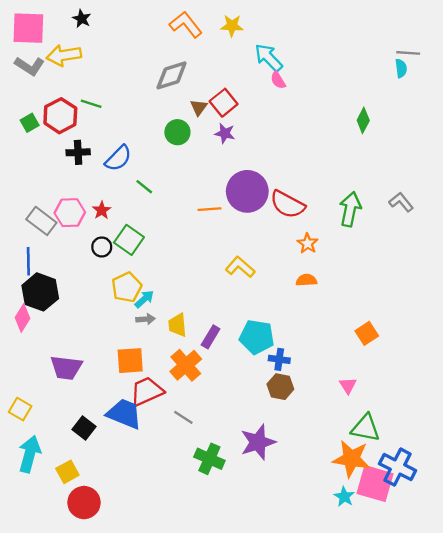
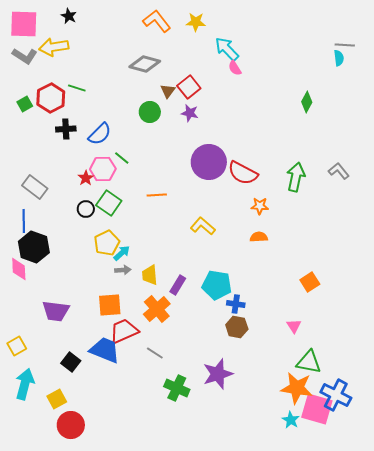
gray diamond: (172, 75) -> (145, 64), turned 32
orange line: (209, 209) -> (157, 195), moved
pink hexagon: (70, 213) -> (103, 169), moved
orange star: (308, 243) -> (260, 206), turned -30
pink diamond: (22, 318) -> (19, 269), turned -35
yellow square: (20, 409) -> (17, 346), turned 30

